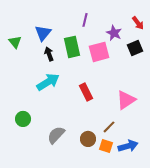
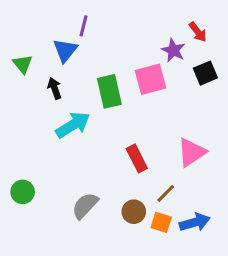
purple line: (85, 20) -> (84, 26), moved
red arrow: (138, 23) -> (198, 32), moved
green rectangle: (72, 47) -> (109, 91), moved
black arrow: (49, 54) -> (55, 88), moved
red rectangle: (86, 92) -> (137, 158), moved
green circle: (23, 119) -> (23, 192), moved

